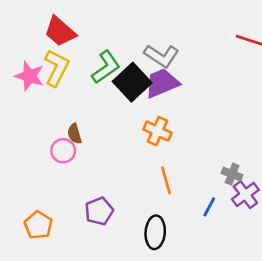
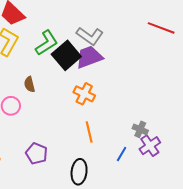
brown semicircle: (75, 134) -> (29, 84), moved
purple pentagon: (99, 211) -> (37, 154), turned -30

